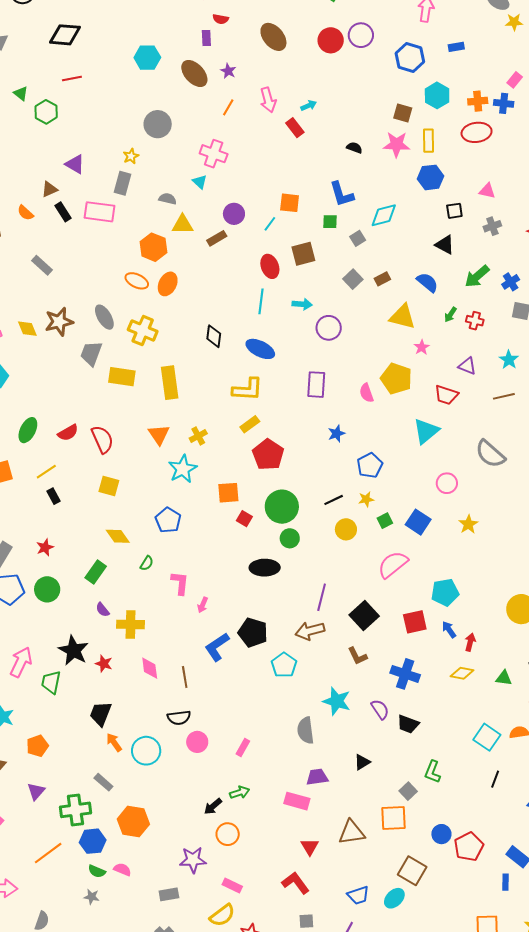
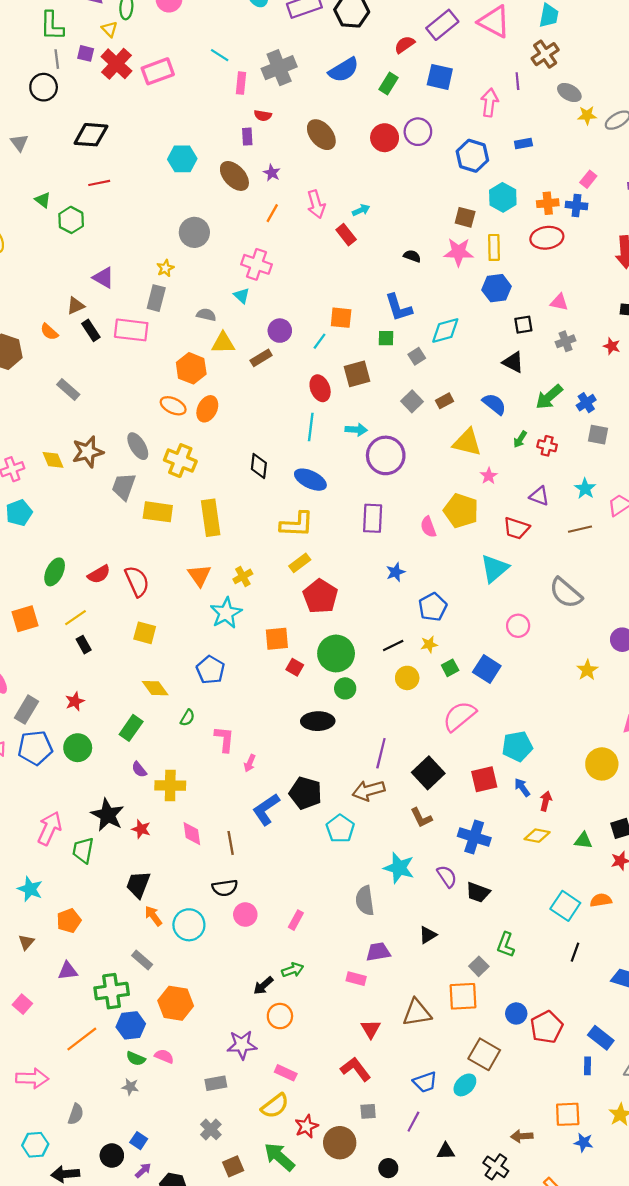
purple circle: (329, 328) -> (386, 455), size x1.4
yellow star: (468, 524) -> (587, 670), moved
purple triangle: (36, 791) -> (68, 971), turned 42
pink rectangle: (297, 801) -> (356, 979), size x0.7

